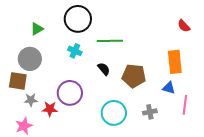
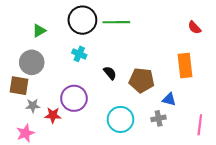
green line: (110, 41) -> (116, 22), moved
blue triangle: (169, 88) -> (169, 99), moved
pink line: (185, 105) -> (200, 125), moved

